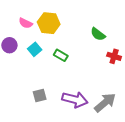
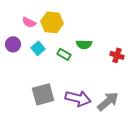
green semicircle: (98, 34) -> (84, 44), moved, turned -35
gray square: (40, 96) -> (43, 94), size x1.6

